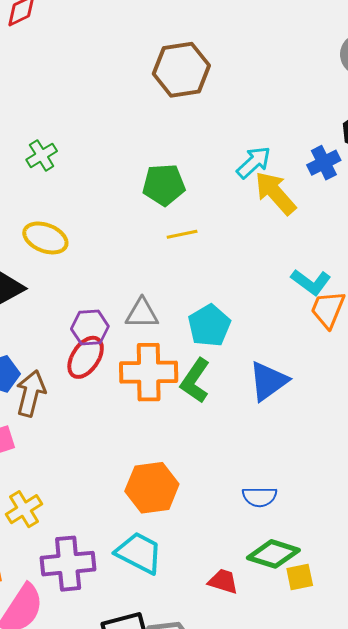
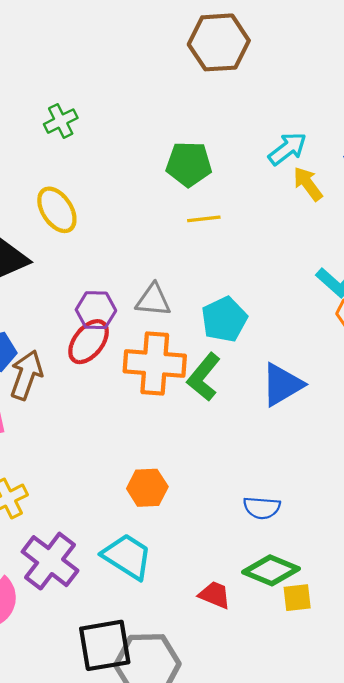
yellow arrow: (275, 193) -> (308, 184), size x0.7
yellow ellipse: (45, 238) -> (57, 210), turned 30
orange hexagon: (152, 488) -> (147, 488), size x0.7
purple cross: (68, 564) -> (50, 561), turned 38

